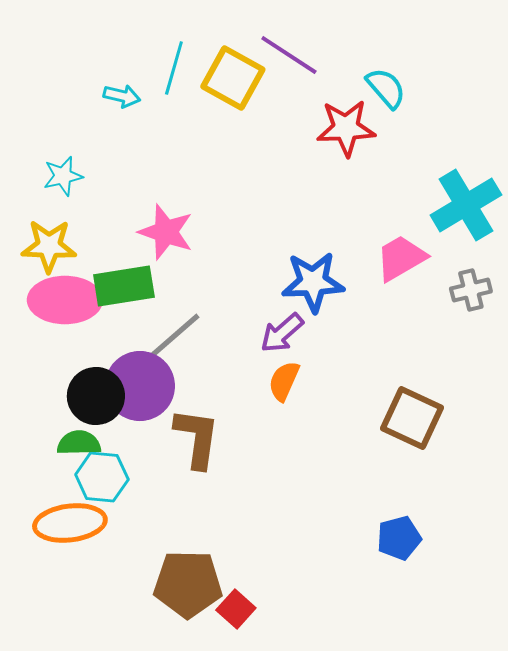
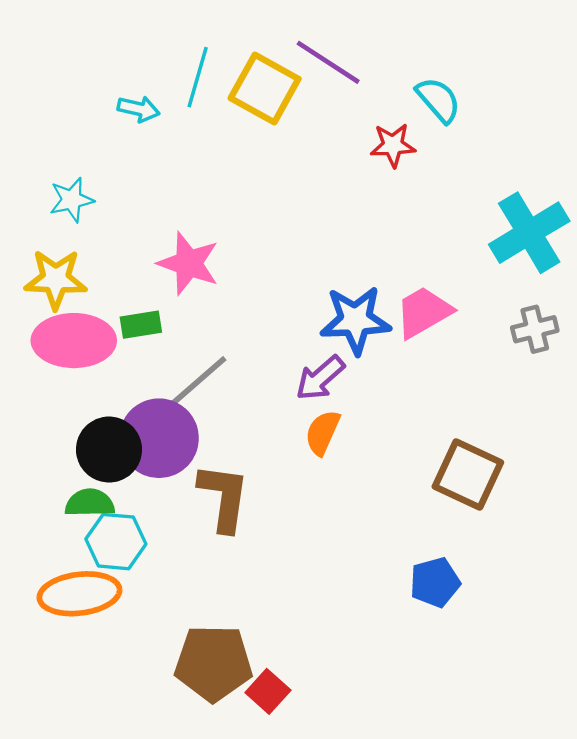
red star: (346, 128) -> (393, 145), size x0.7
pink trapezoid: (401, 258) -> (424, 312), moved
green rectangle: (124, 286) -> (141, 325), size x0.6
blue pentagon: (399, 538) -> (435, 582), moved

